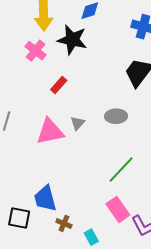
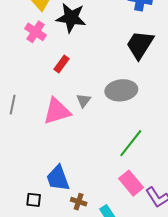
gray ellipse: (116, 116) -> (121, 90), size x1.4
black square: (19, 218) -> (34, 200), size x0.7

